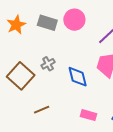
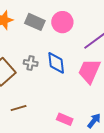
gray cross: (48, 64) -> (31, 63), turned 32
blue diamond: (78, 77) -> (56, 63), moved

